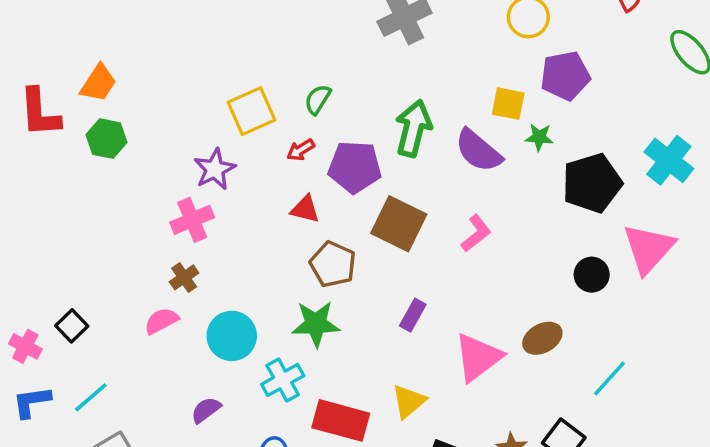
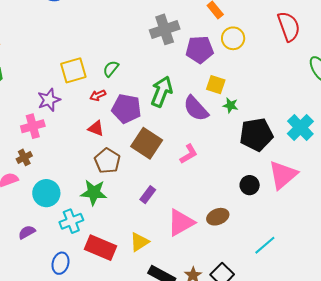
purple pentagon: (565, 76) -> (200, 50), moved
cyan line: (609, 378) -> (265, 245), moved

